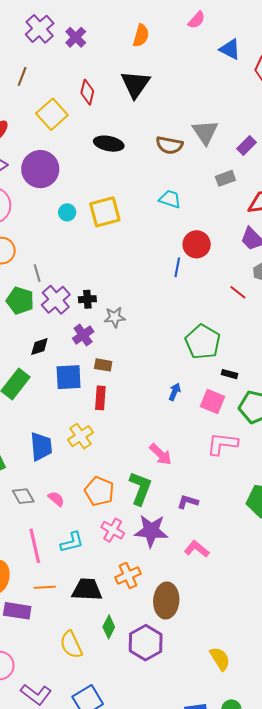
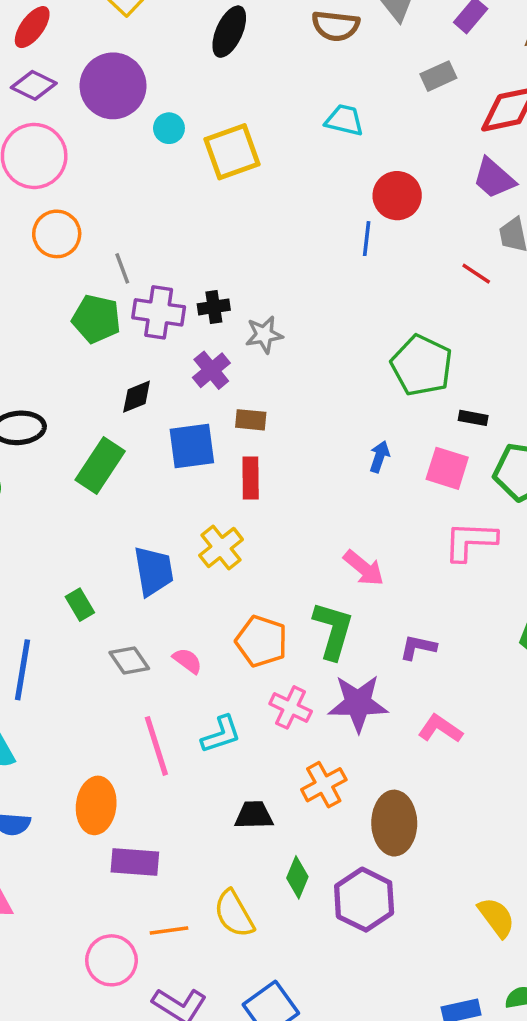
black ellipse: (109, 144) -> (229, 32), turned -72
cyan circle: (67, 212) -> (169, 128), moved
purple cross: (56, 300) -> (159, 312), turned -36
orange line: (45, 587) -> (169, 930), moved
black trapezoid: (87, 590) -> (254, 815), size x0.7

